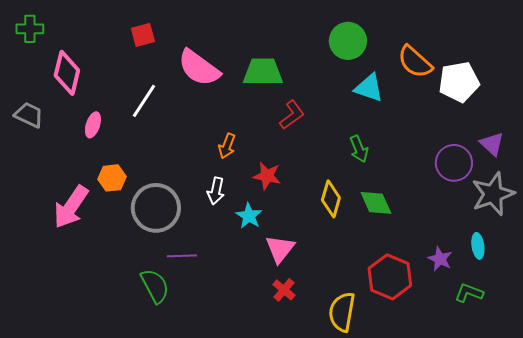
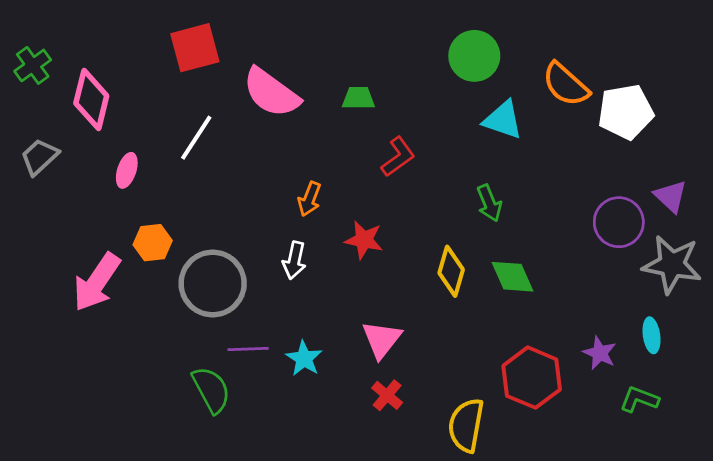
green cross: (30, 29) -> (33, 65), moved, turned -36
red square: (143, 35) -> (195, 48), size x1.5
green trapezoid: (263, 72) -> (358, 98), size x0.6
gray trapezoid: (29, 115) -> (40, 157), turned -68
gray star: (493, 194) -> (672, 264), turned 30
cyan star: (249, 216) -> (304, 358), moved

